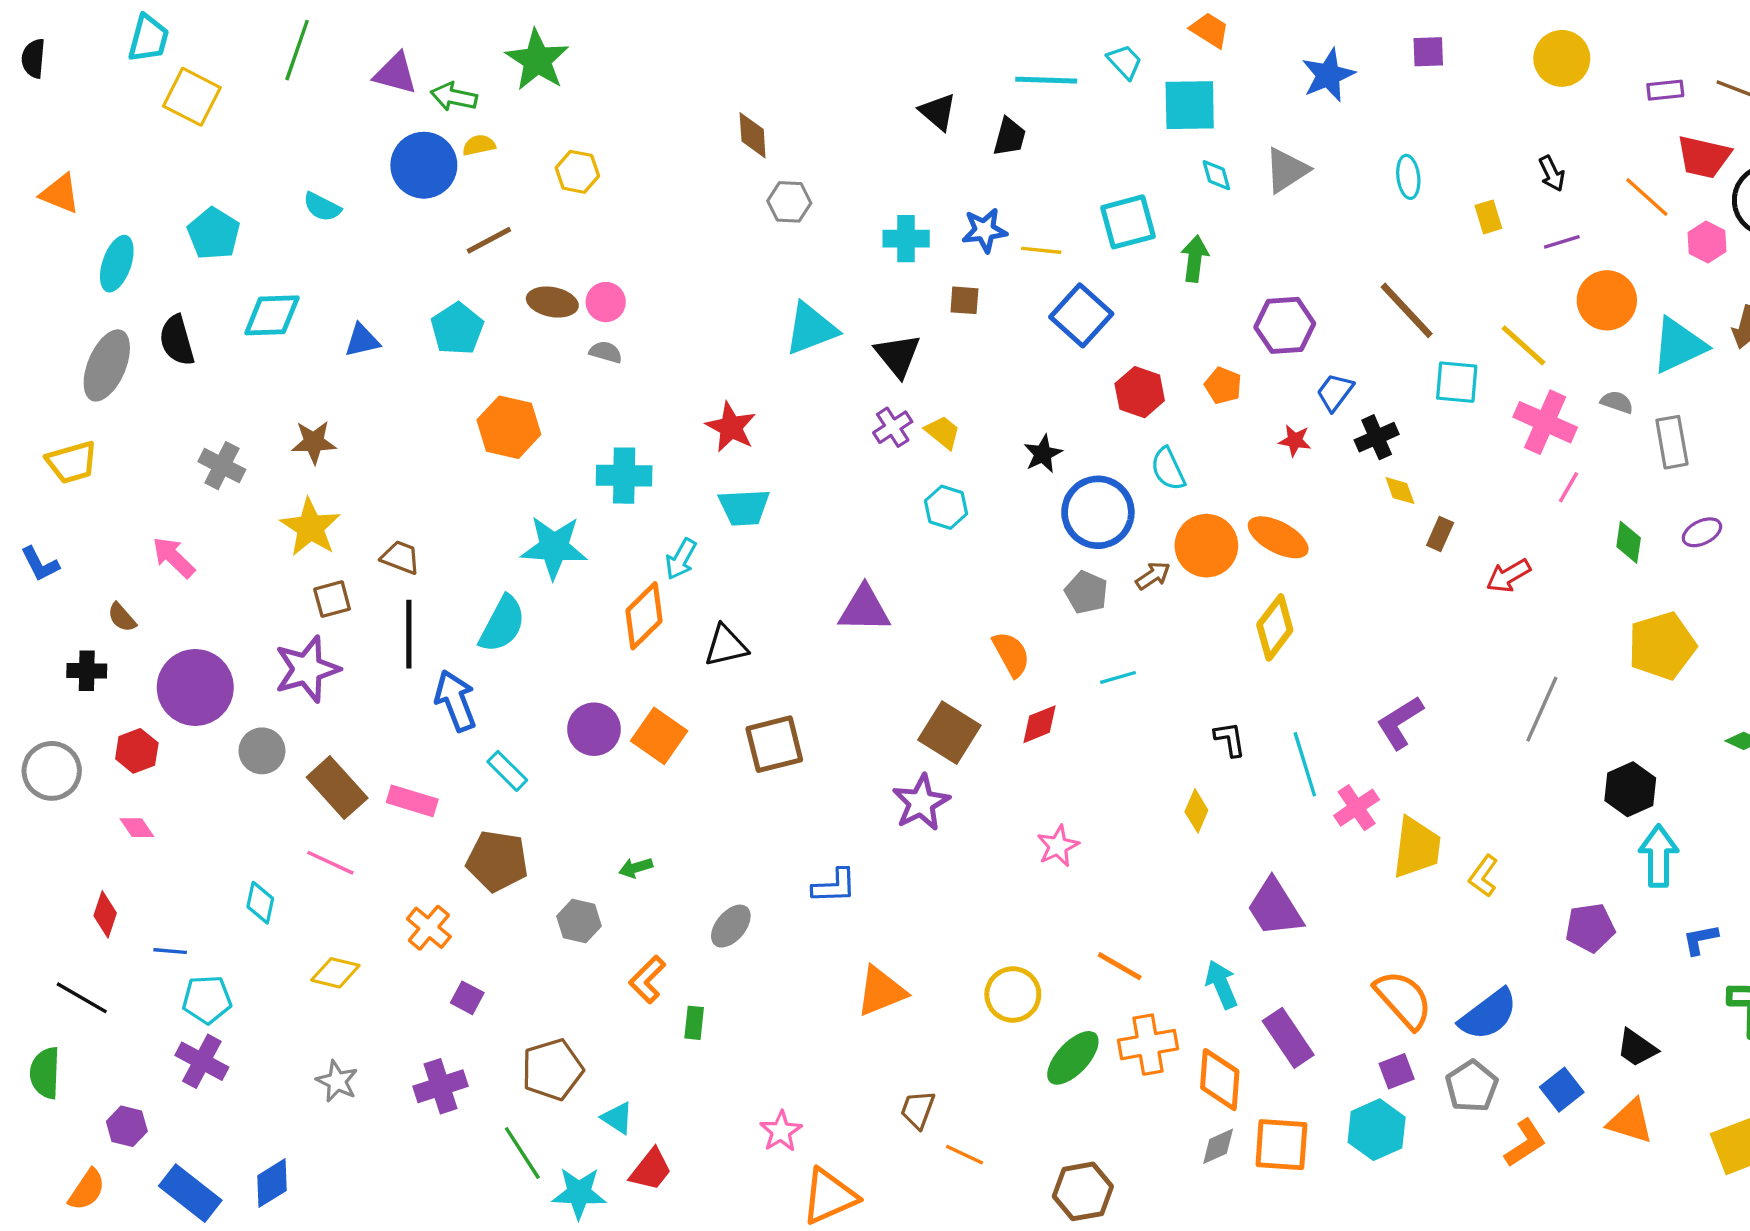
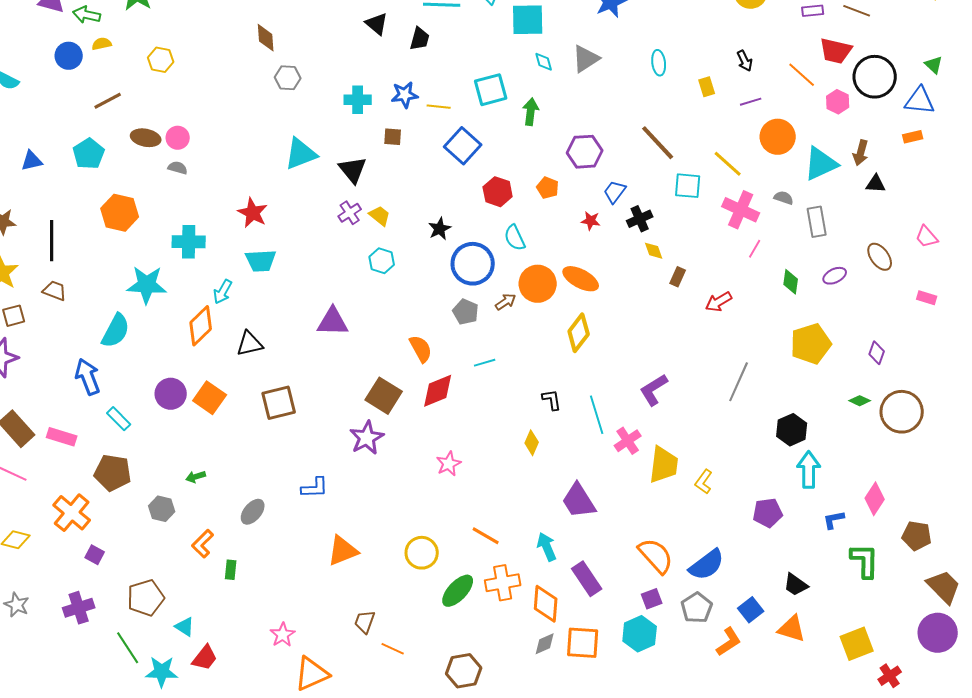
blue circle: (424, 165) -> (69, 56), size x0.7
black line: (409, 634) -> (52, 241), moved
red diamond: (1040, 724) -> (438, 391), size x1.4
orange cross: (429, 928) -> (72, 513), size x1.4

